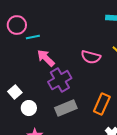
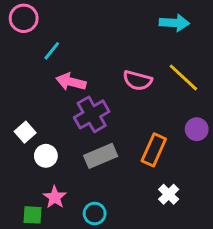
pink circle: (17, 25) -> (24, 18), moved
cyan line: (33, 37) -> (52, 51), turned -40
pink arrow: (46, 58) -> (71, 82), turned -30

